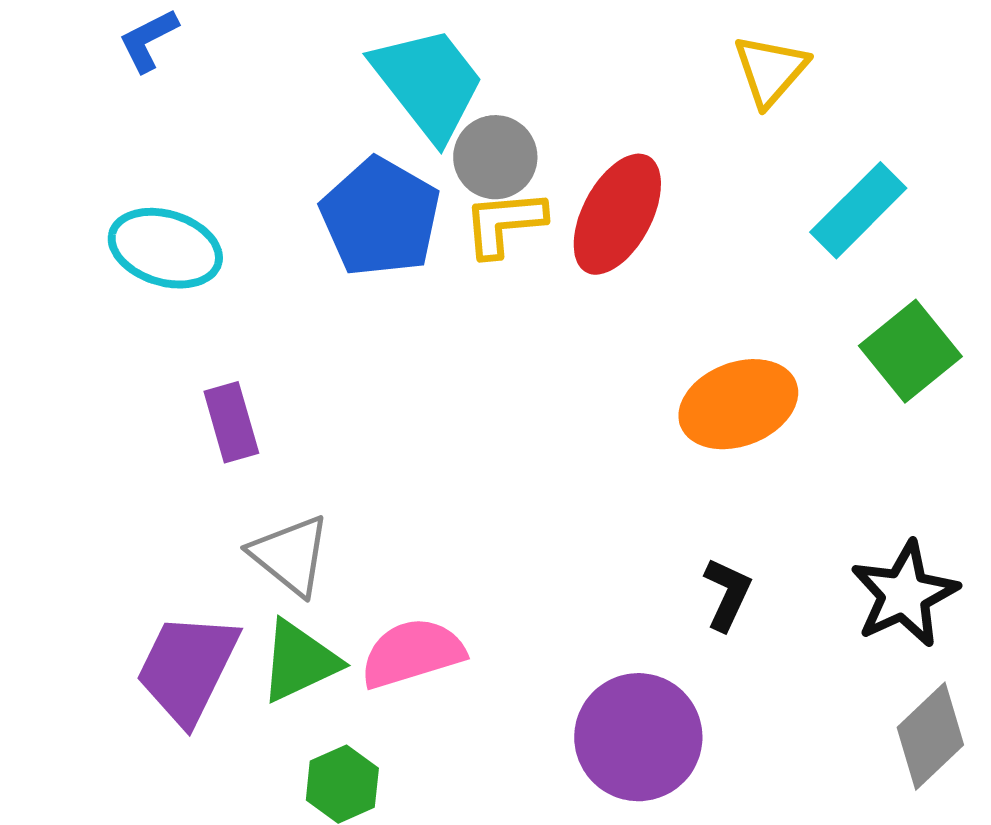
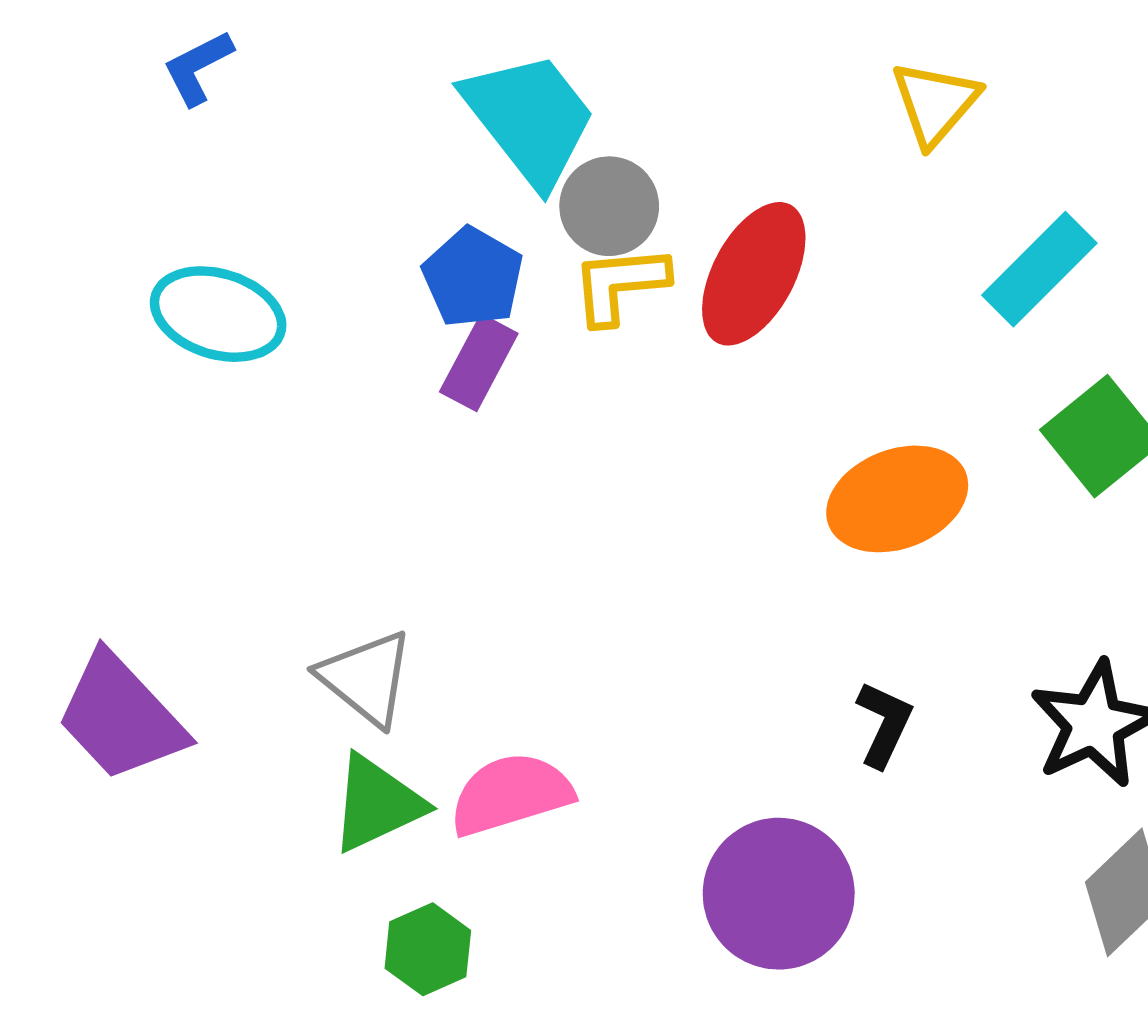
blue pentagon: (380, 217) -> (473, 277), size x0.7
purple rectangle: (231, 422) -> (479, 363), moved, turned 44
purple trapezoid: (187, 668) -> (121, 717), moved, turned -69

